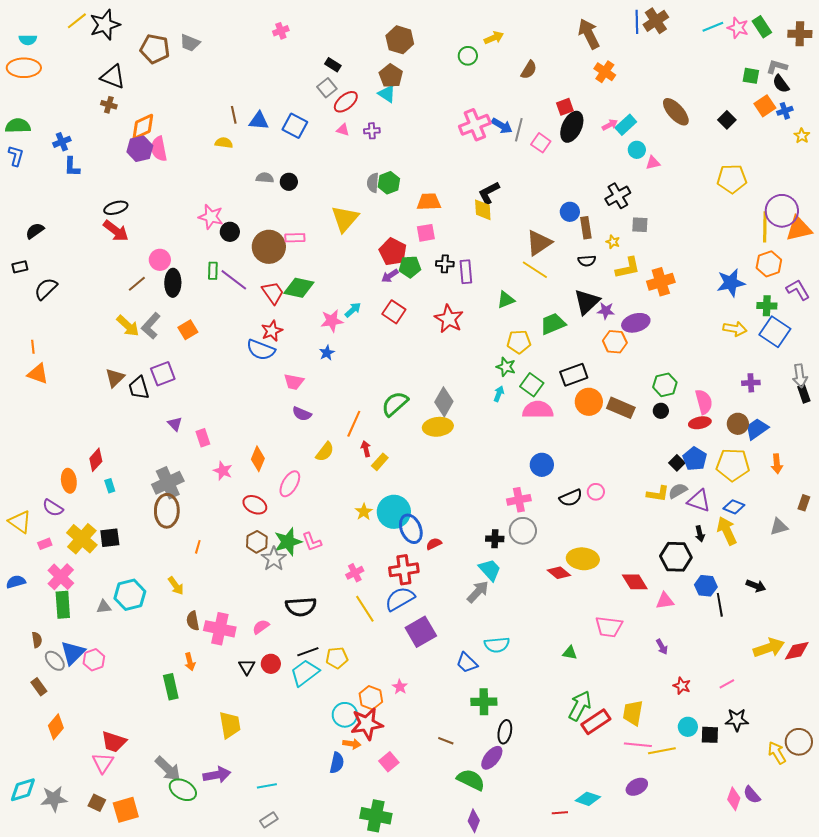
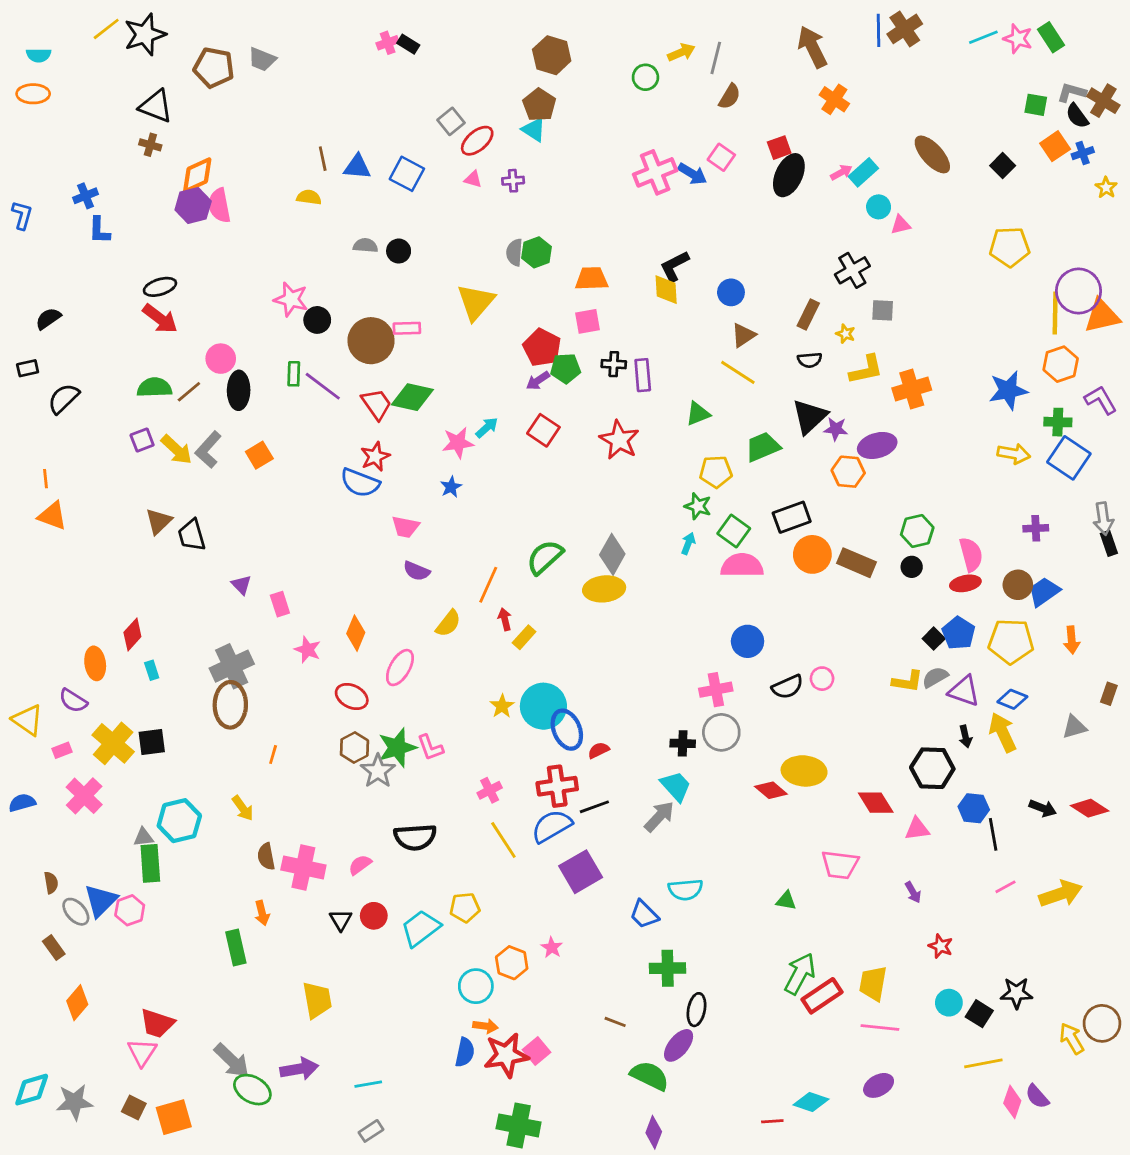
brown cross: (800, 34) -> (1103, 101), moved, turned 30
black rectangle: (333, 65) -> (408, 44), moved
orange ellipse: (24, 68) -> (33, 94), size x0.7
green semicircle: (18, 126) -> (154, 388), moved
gray line: (519, 130) -> (716, 58), moved
pink square: (541, 143) -> (721, 157), moved
blue circle: (570, 212) -> (731, 292), moved
brown rectangle: (586, 228) -> (808, 314), turned 35
brown triangle: (539, 243) -> (743, 335), size x0.7
purple square: (163, 374) -> (142, 440), moved, size x0.7
green rectangle: (63, 605) -> (150, 863), moved
red diamond: (797, 651) -> (1090, 808), moved, turned 44
black line: (308, 652) -> (594, 807), moved
pink line: (727, 684) -> (1005, 887), moved
red star: (367, 724) -> (506, 1055), moved
black square: (710, 735) -> (979, 1014), turned 30
yellow line: (662, 751) -> (983, 1063), moved

